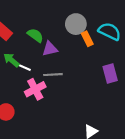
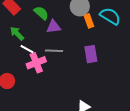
white line: (24, 67) -> (27, 49), moved
purple rectangle: (110, 73) -> (91, 54), moved

